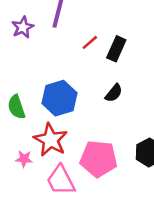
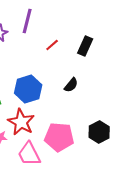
black rectangle: (116, 49) -> (85, 46), moved

